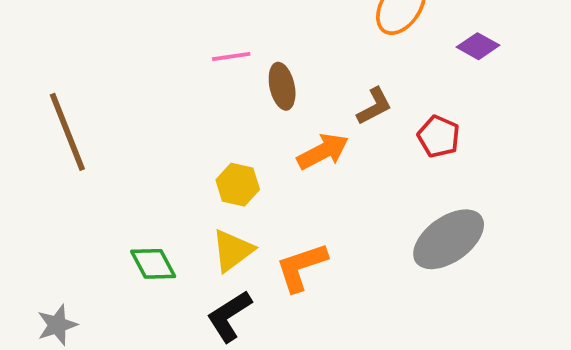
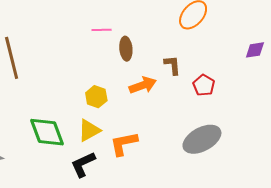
purple diamond: (478, 46) -> (255, 50), moved, turned -45
brown L-shape: (374, 106) -> (172, 65), turned -75
green diamond: (153, 264) -> (47, 132), size x1.5

